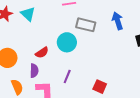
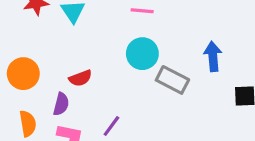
gray rectangle: (86, 25) -> (172, 80), moved
cyan circle: (67, 42) -> (142, 54), moved

